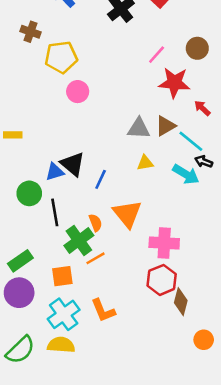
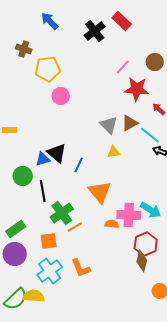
gray triangle: (139, 128) -> (109, 125), turned 42
cyan arrow: (186, 174) -> (151, 210), moved
orange semicircle: (95, 223) -> (112, 224), moved, turned -64
red hexagon: (162, 280) -> (146, 244), moved
yellow semicircle: (61, 345) -> (34, 296), moved

